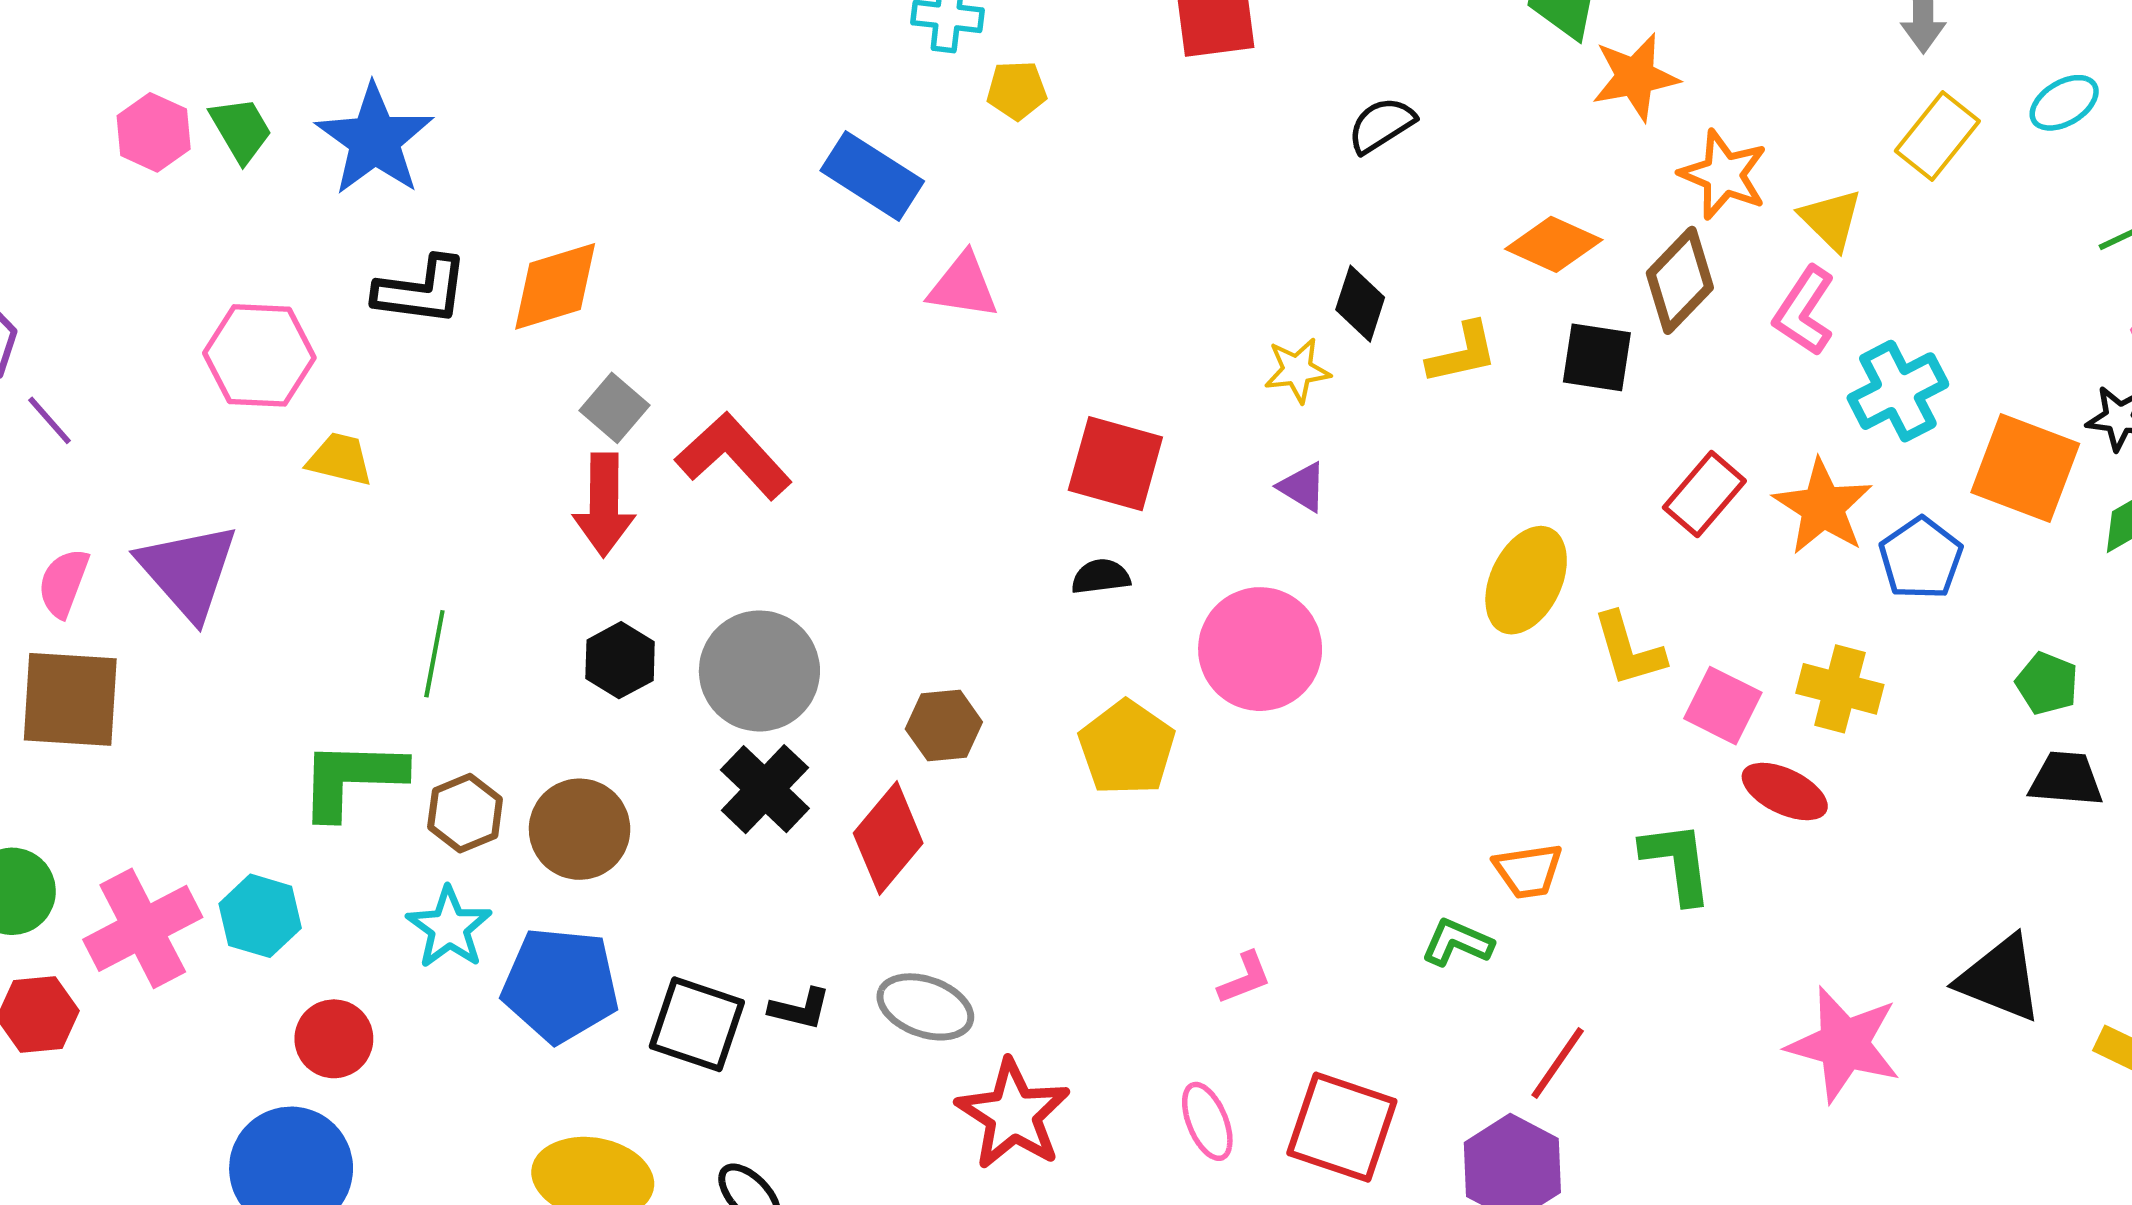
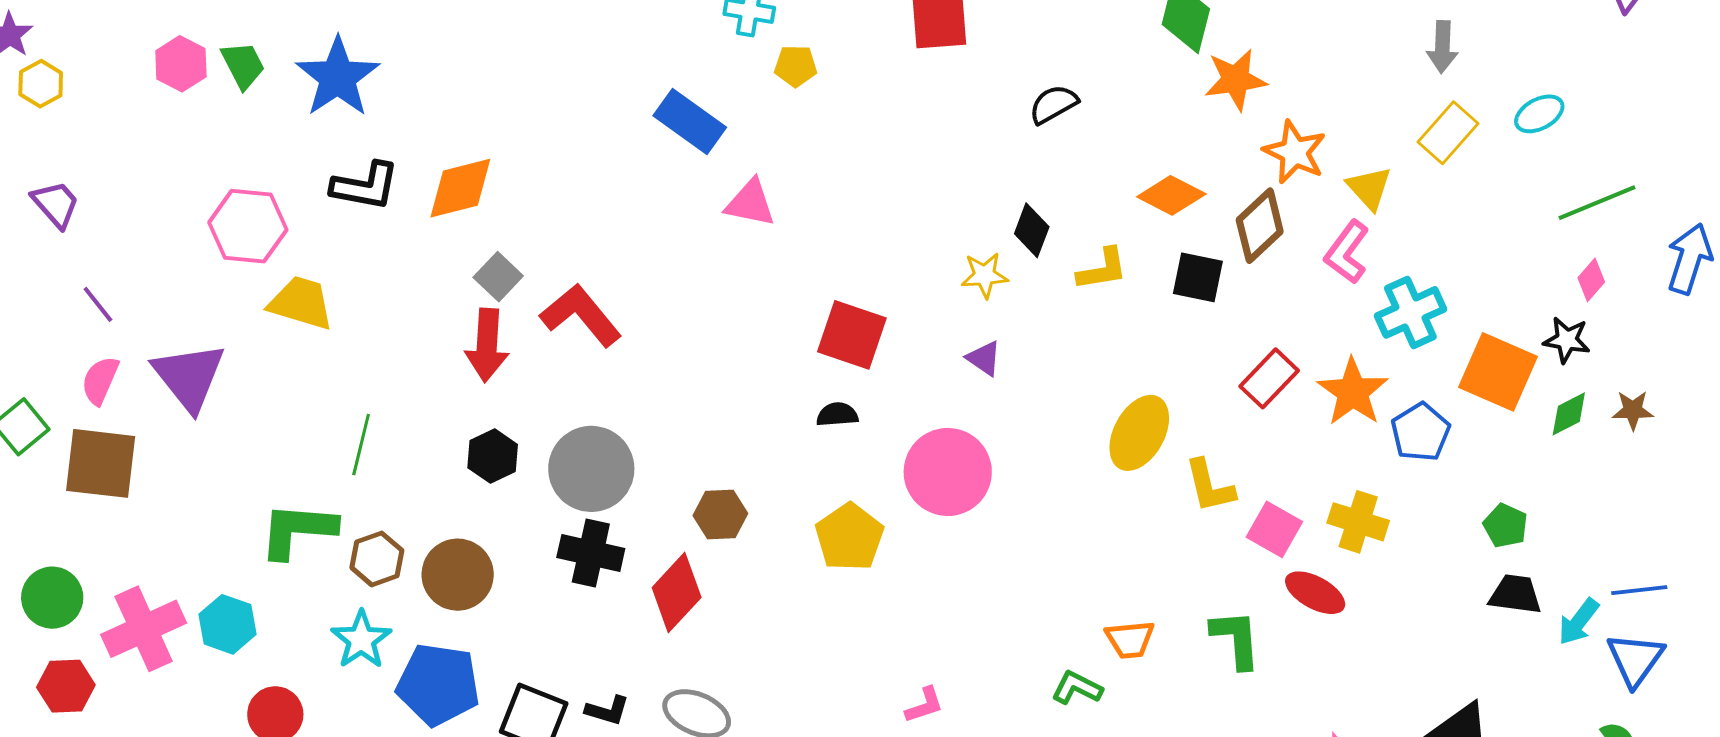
purple line: (49, 420) -> (98, 304), moved
yellow trapezoid: (340, 459) -> (301, 303), size x1.4
black cross: (765, 789) -> (591, 553), turned -34

